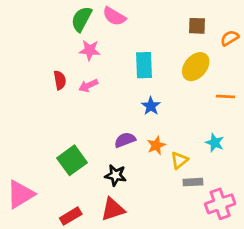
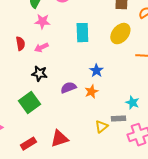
blue star: (151, 106) -> (96, 71), moved
cyan star: (215, 143) -> (132, 103), moved
yellow triangle: (179, 160) -> (101, 127), moved
black star: (115, 175) -> (39, 74), moved

